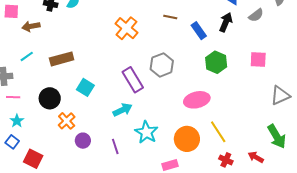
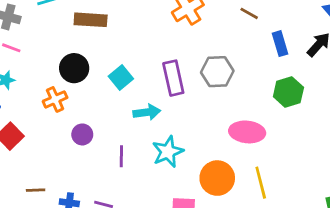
cyan square: (85, 87) -> (121, 77), moved
black circle: (50, 98) -> (74, 68), moved
orange cross: (67, 121) -> (55, 99), moved

